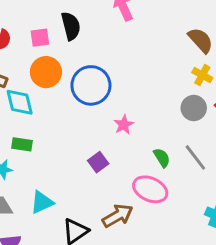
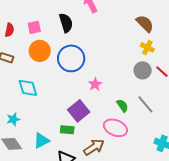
black semicircle: (71, 26) -> (66, 23), moved
cyan diamond: (20, 102) -> (28, 88), moved
green rectangle: (22, 144) -> (67, 130), moved
purple square: (98, 162) -> (79, 111), size x1.5

